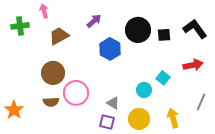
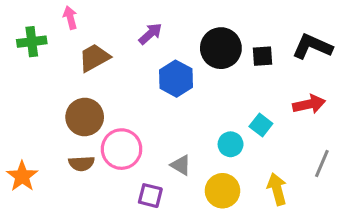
black L-shape: (195, 29) -> (312, 46), turned -30
purple square: (107, 122) -> (150, 196), moved

